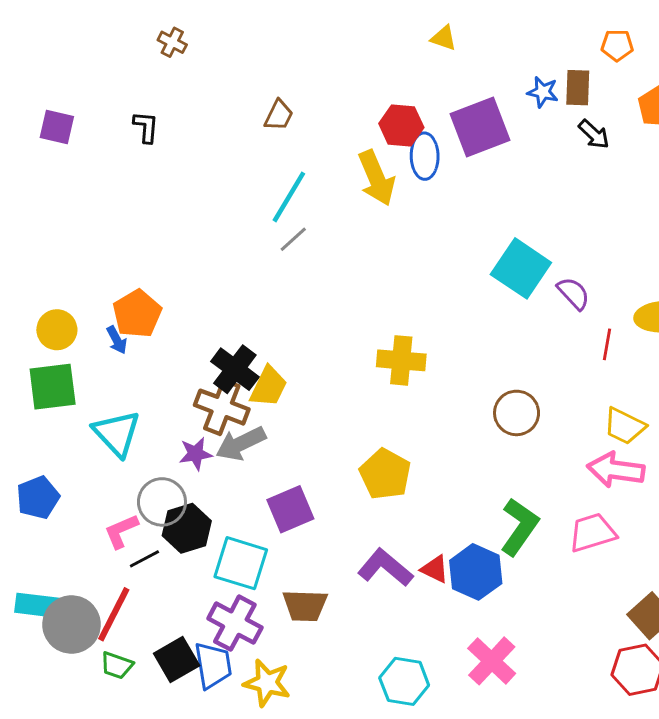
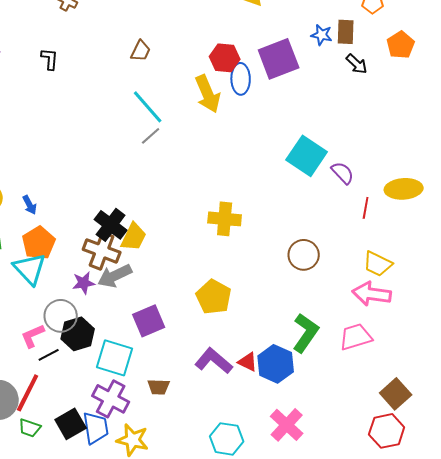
cyan line: (289, 197) -> (148, 107), turned -72
orange pentagon: (137, 314) -> (39, 243), moved
brown trapezoid: (305, 606) -> (159, 387), size x0.7

